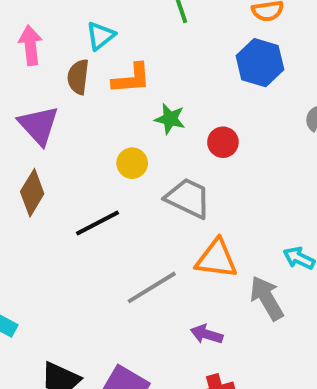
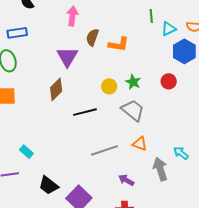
cyan triangle: (100, 36) -> (169, 29), moved
green star: (170, 119) -> (133, 82), moved
red circle: (223, 142) -> (169, 81), moved
orange triangle: (216, 259) -> (140, 144), size x0.7

